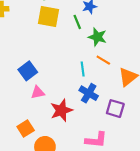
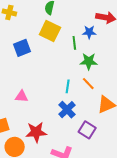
green star: (97, 37) -> (89, 61), turned -30
blue square: (28, 71) -> (22, 48), moved
red star: (61, 110) -> (36, 132), moved

